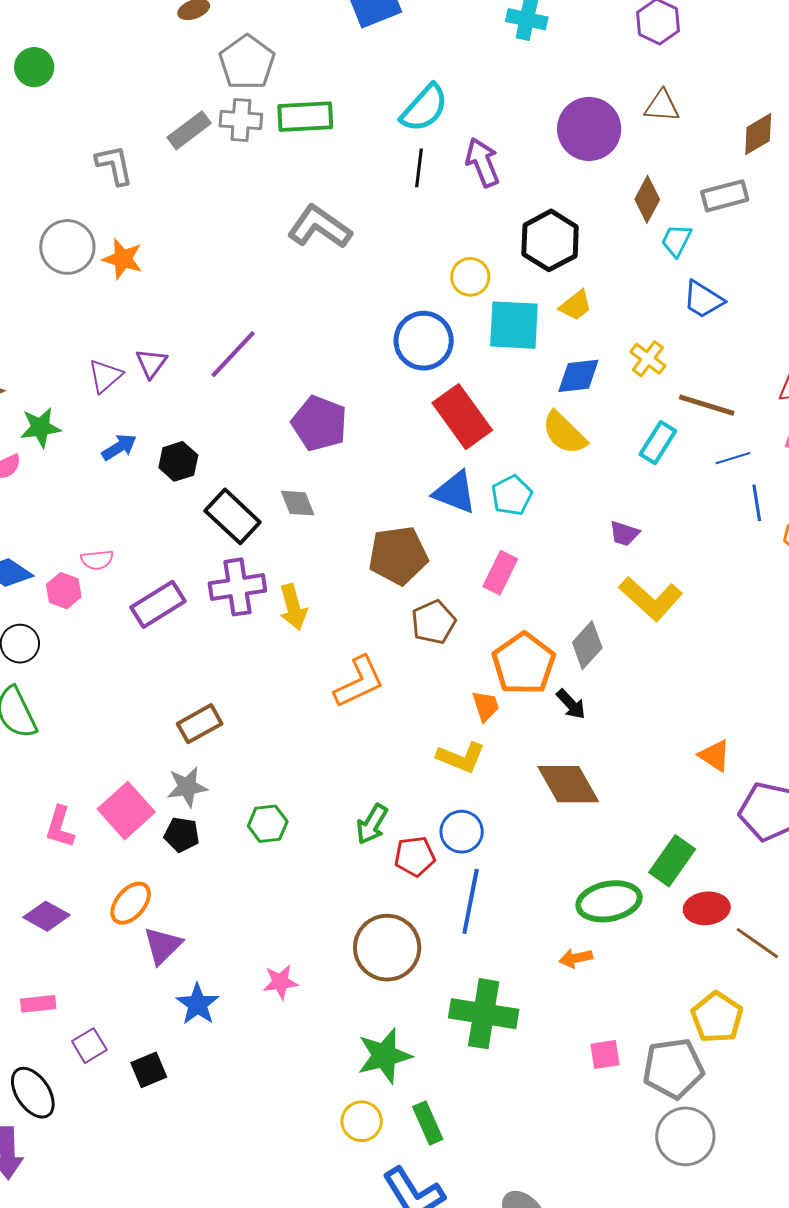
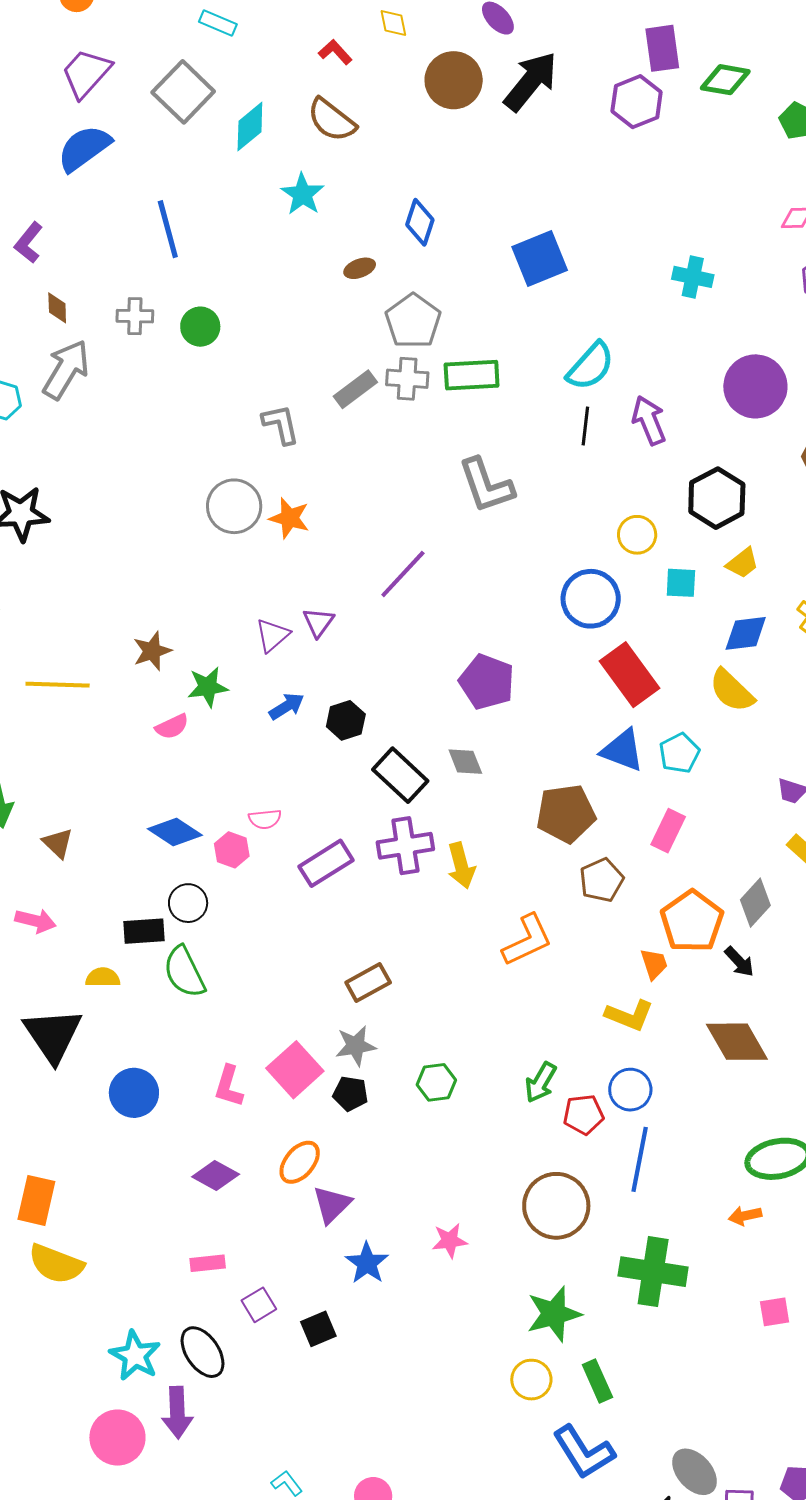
gray L-shape: (319, 227) -> (486, 485), turned -144
cyan square: (514, 325) -> (681, 583), size x0.6
purple line: (233, 354) -> (403, 574), moved

